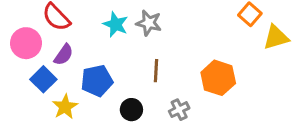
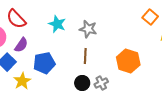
gray star: (149, 23) -> (88, 29), moved
black circle: (131, 110) -> (82, 83), moved

